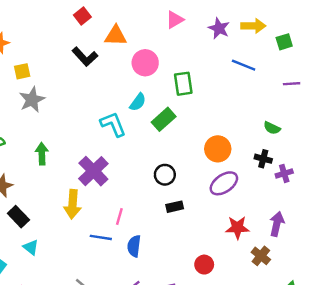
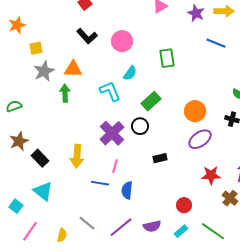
orange triangle: (116, 36) -> (73, 69), moved
pink circle: (145, 63) -> (122, 41), moved
green rectangle: (164, 119) -> (151, 101), moved
green arrow: (42, 154) -> (65, 93), moved
purple cross: (93, 171) -> (112, 133), moved
black circle: (165, 175) -> (140, 126), moved
black rectangle: (18, 217) -> (40, 158), moved
cyan triangle: (31, 247) -> (43, 191), size x1.5

